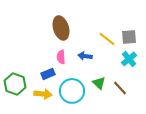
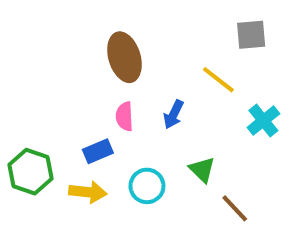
gray square: (129, 37) -> (251, 35), moved
blue arrow: (85, 56) -> (174, 114), turned -72
brown line: (120, 88) -> (235, 208), moved
cyan circle: (72, 91) -> (147, 186), size x0.7

